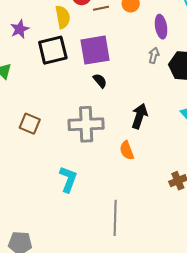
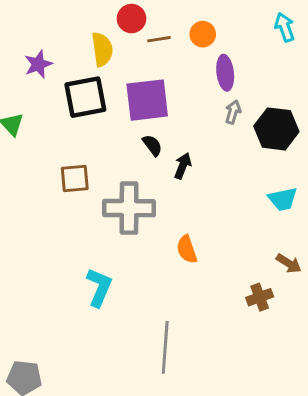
purple ellipse: (161, 27) -> (225, 73), moved
black arrow: (140, 116) -> (183, 166), moved, size x0.7
brown square: (30, 124) -> (75, 178), moved, turned -30

